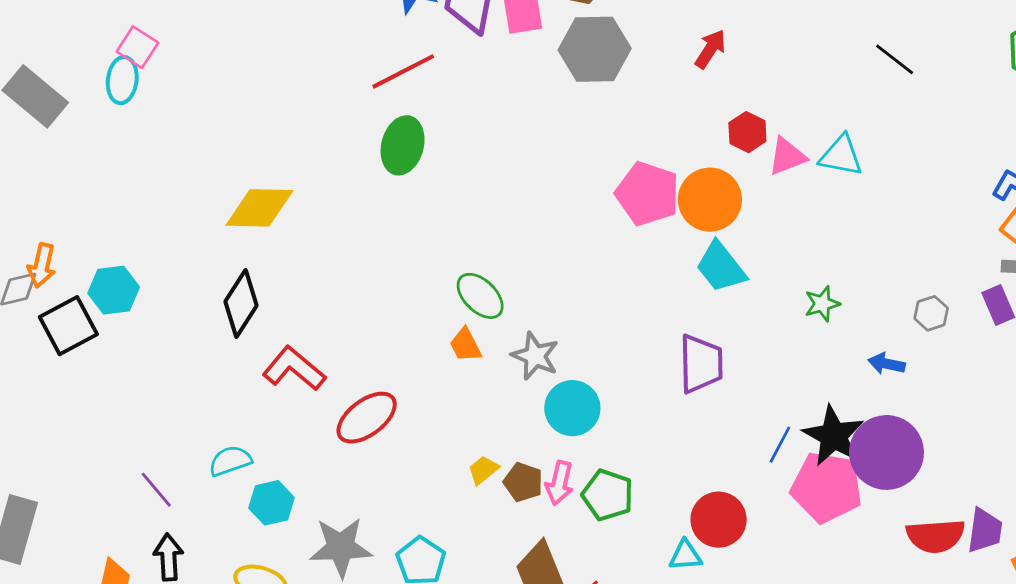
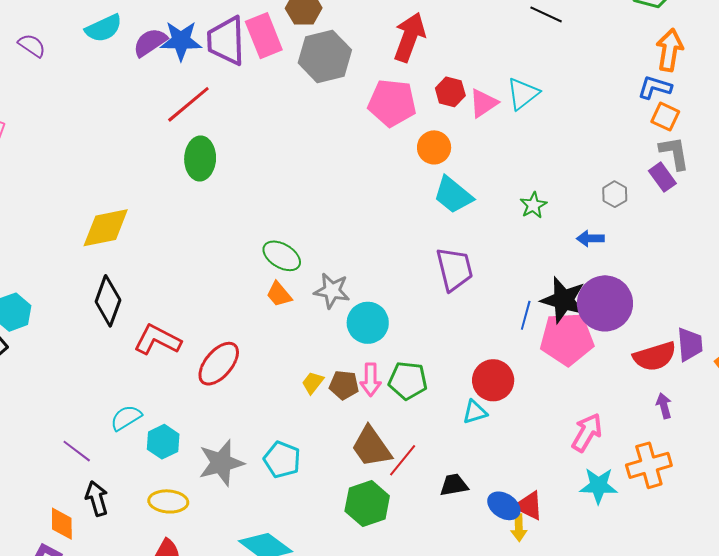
red arrow: (710, 49) -> (410, 37), size x1.6
cyan triangle: (841, 156) -> (523, 94), turned -36
pink pentagon: (647, 194) -> (392, 103), moved
orange circle: (710, 200) -> (434, 147), size x0.7

